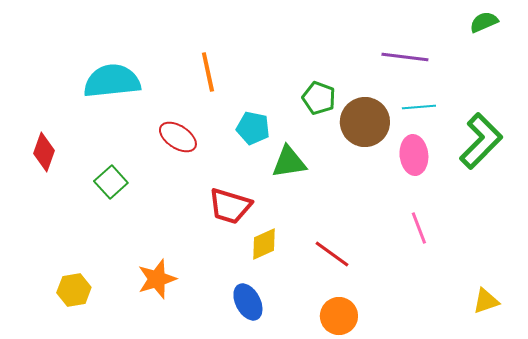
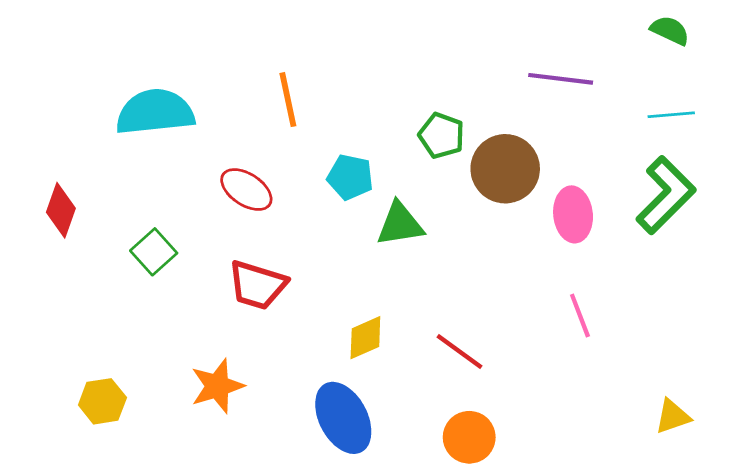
green semicircle: (484, 22) -> (670, 30), turned 48
cyan line: (419, 107) -> (671, 115), moved
red trapezoid: (230, 206) -> (257, 285), moved
blue ellipse: (248, 302) -> (343, 418), size x1.4

